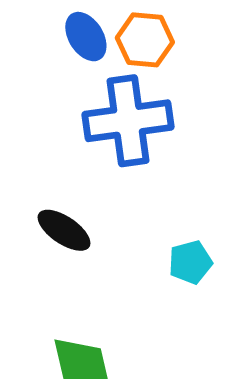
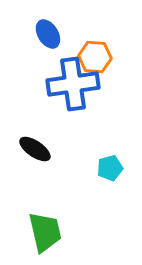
orange hexagon: (145, 40) -> (95, 57), moved

